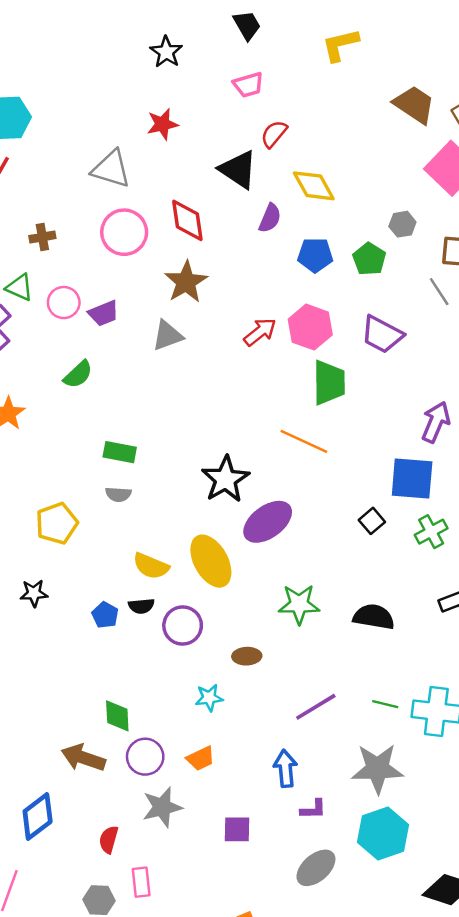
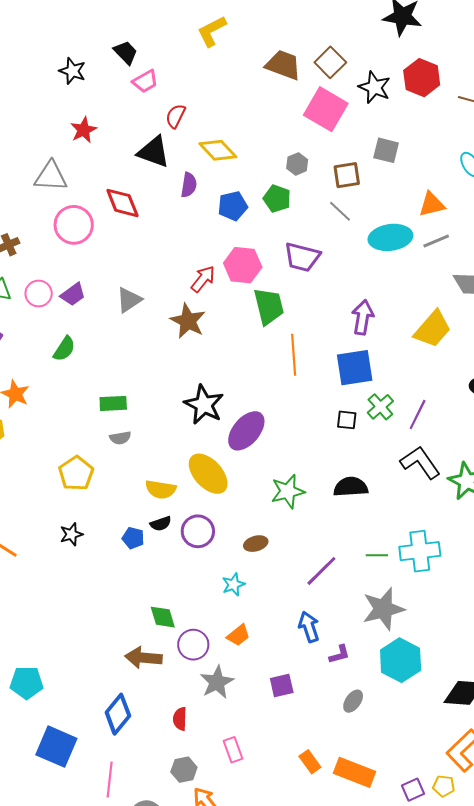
black trapezoid: (247, 25) -> (126, 52), moved
brown star: (186, 282) -> (188, 321), moved
orange line: (304, 441) -> (294, 355), moved, turned 75
black square: (372, 521) -> (347, 420), moved, turned -30
gray ellipse: (316, 868) -> (353, 701), size x0.7
pink rectangle: (141, 882) -> (233, 750), moved

